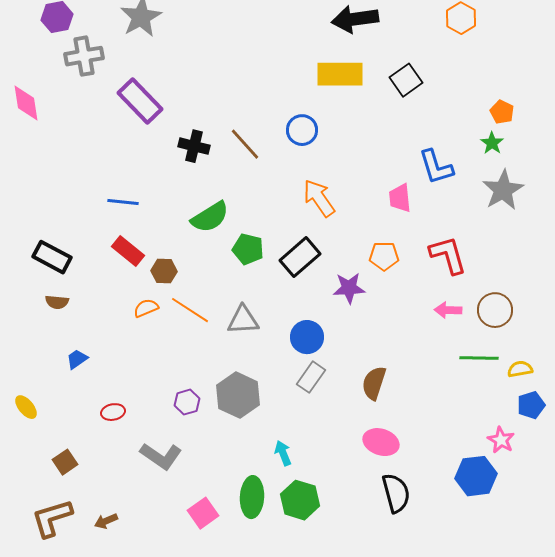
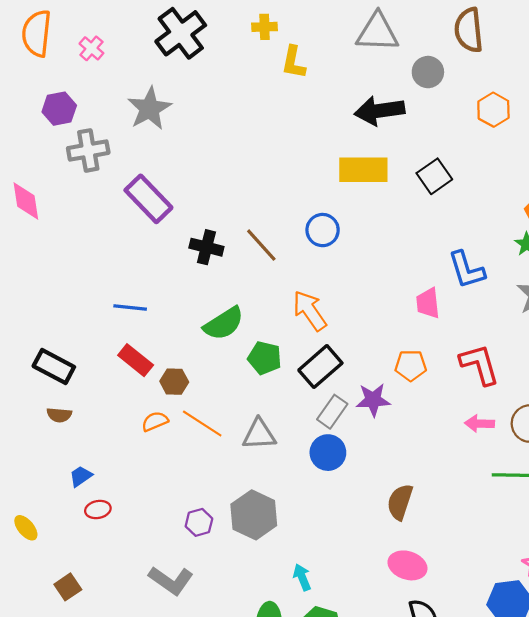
orange arrow: (319, 198) -> (310, 311), moved
gray rectangle: (311, 377) -> (332, 412), moved
red ellipse: (113, 412) -> (98, 510), moved

